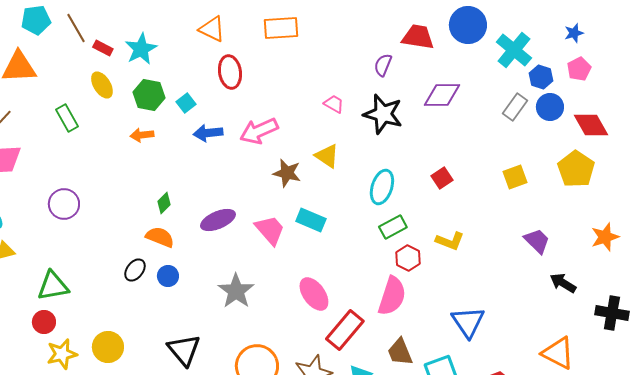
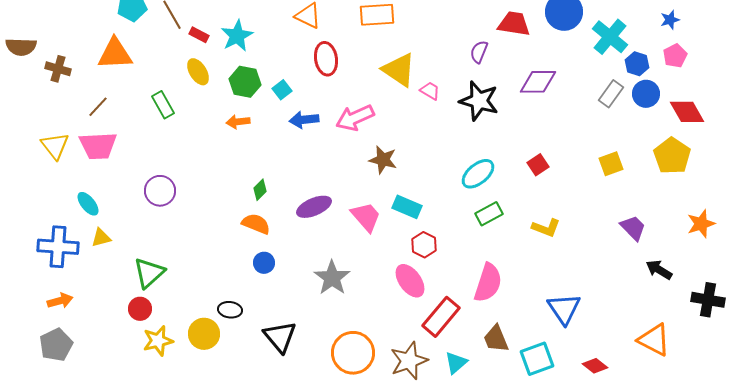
yellow triangle: (327, 156) -> (399, 70), moved, size x1.4
cyan ellipse: (382, 187) -> (478, 174), turned 32
red hexagon: (408, 258) -> (424, 245), moved
black ellipse: (135, 270) -> (230, 310), moved, turned 60
green triangle: (53, 286) -> (149, 273), turned -32

